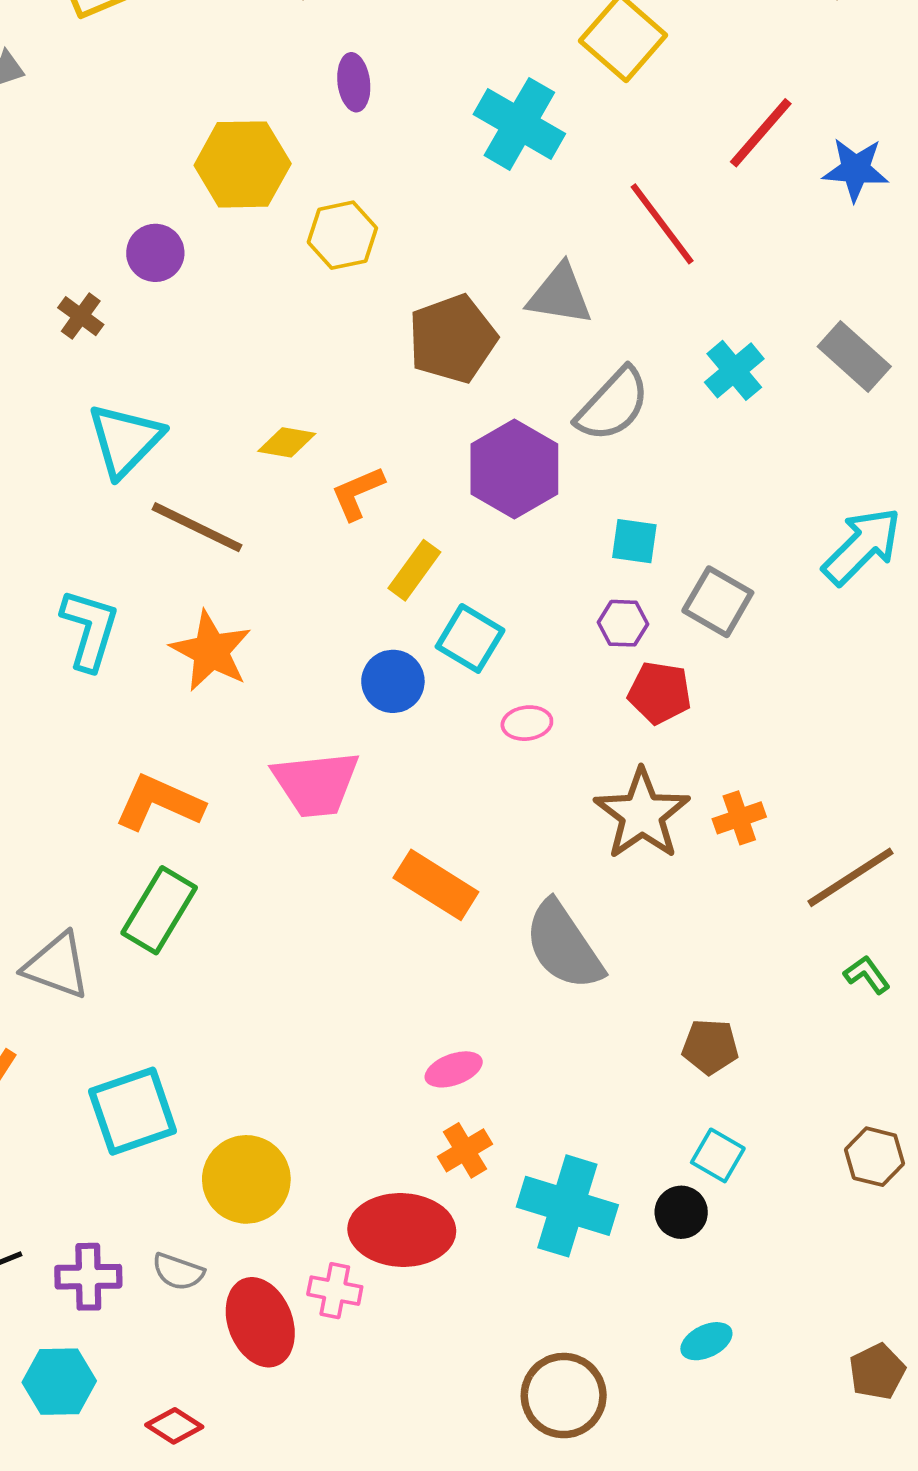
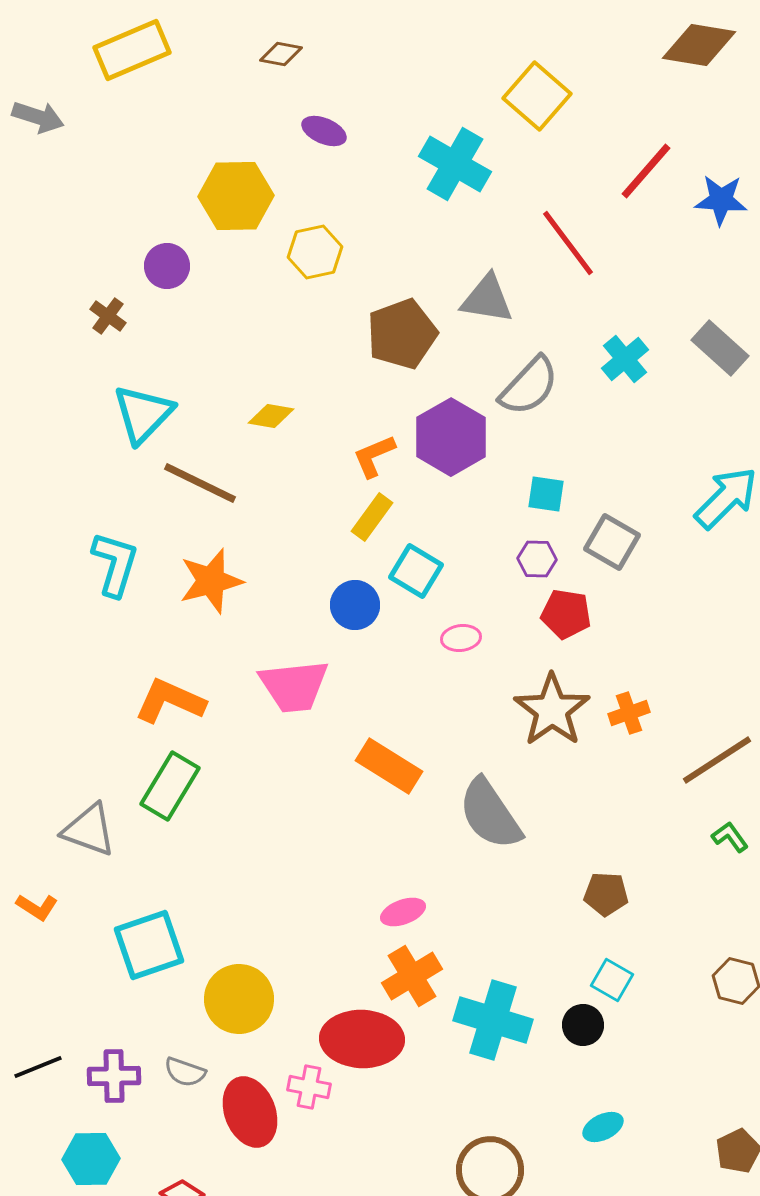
purple ellipse: (354, 82) -> (324, 131), turned -60
orange L-shape: (358, 493) -> (374, 456), moved
orange star: (211, 651) -> (211, 581), turned 30
orange cross: (465, 1150) -> (412, 976), size x1.4

